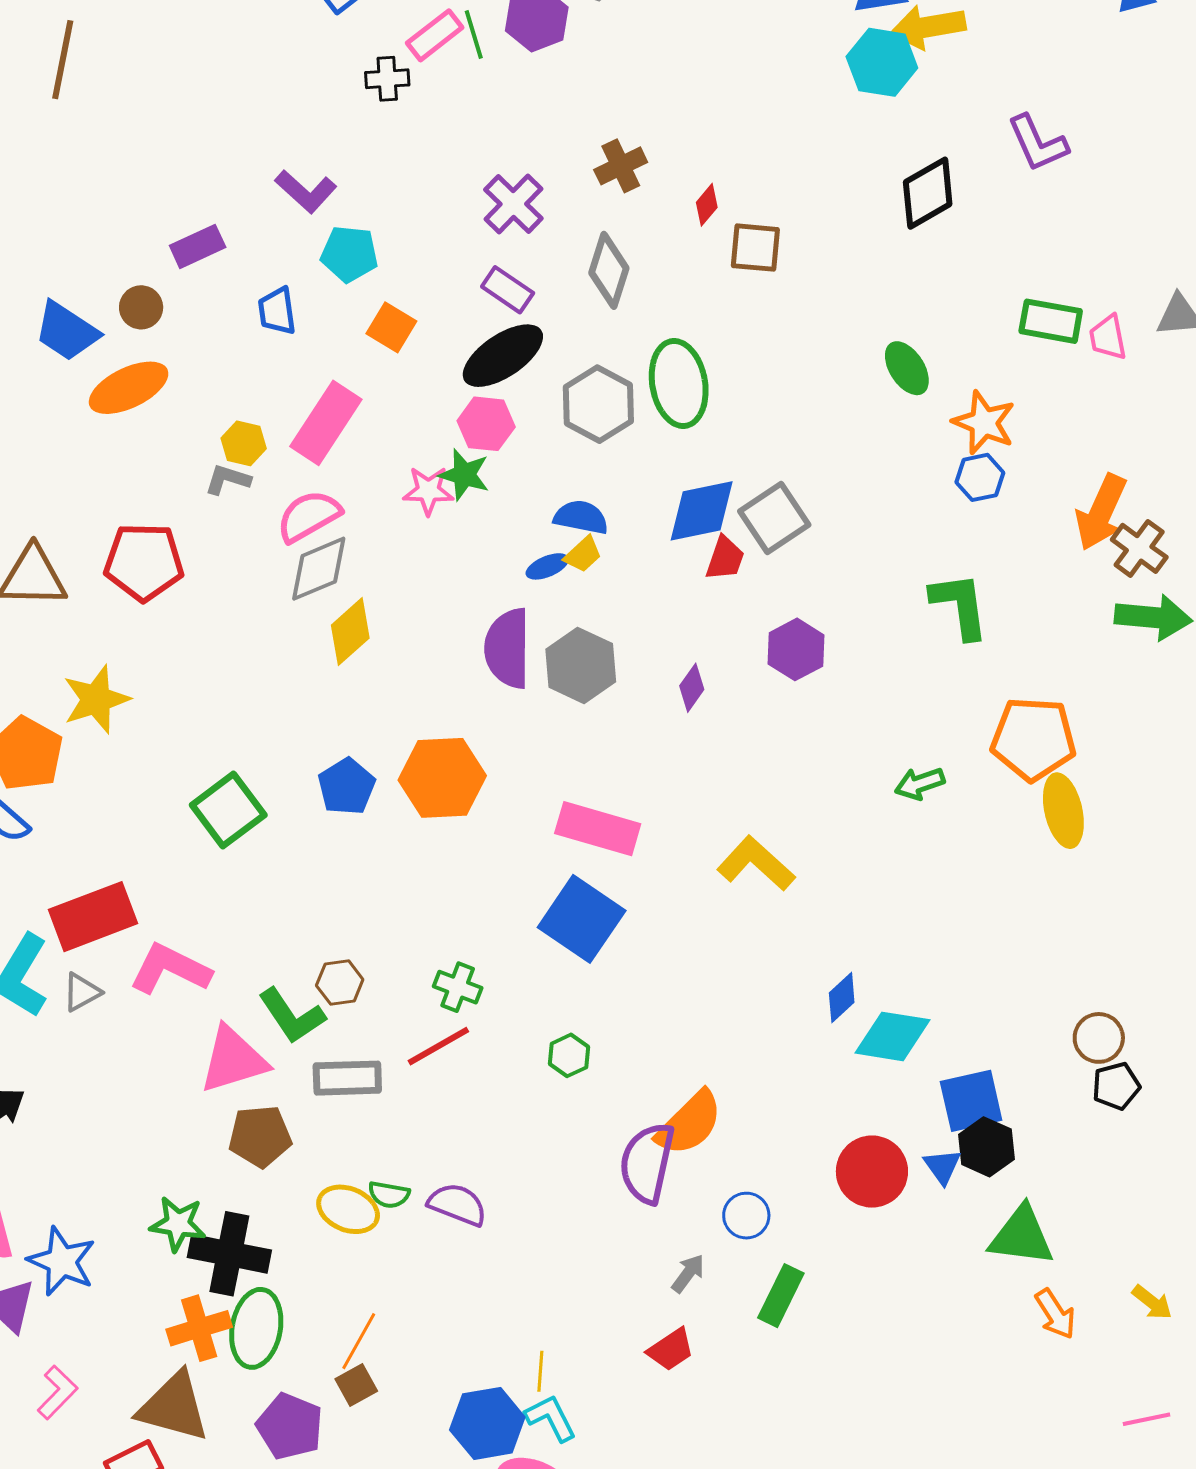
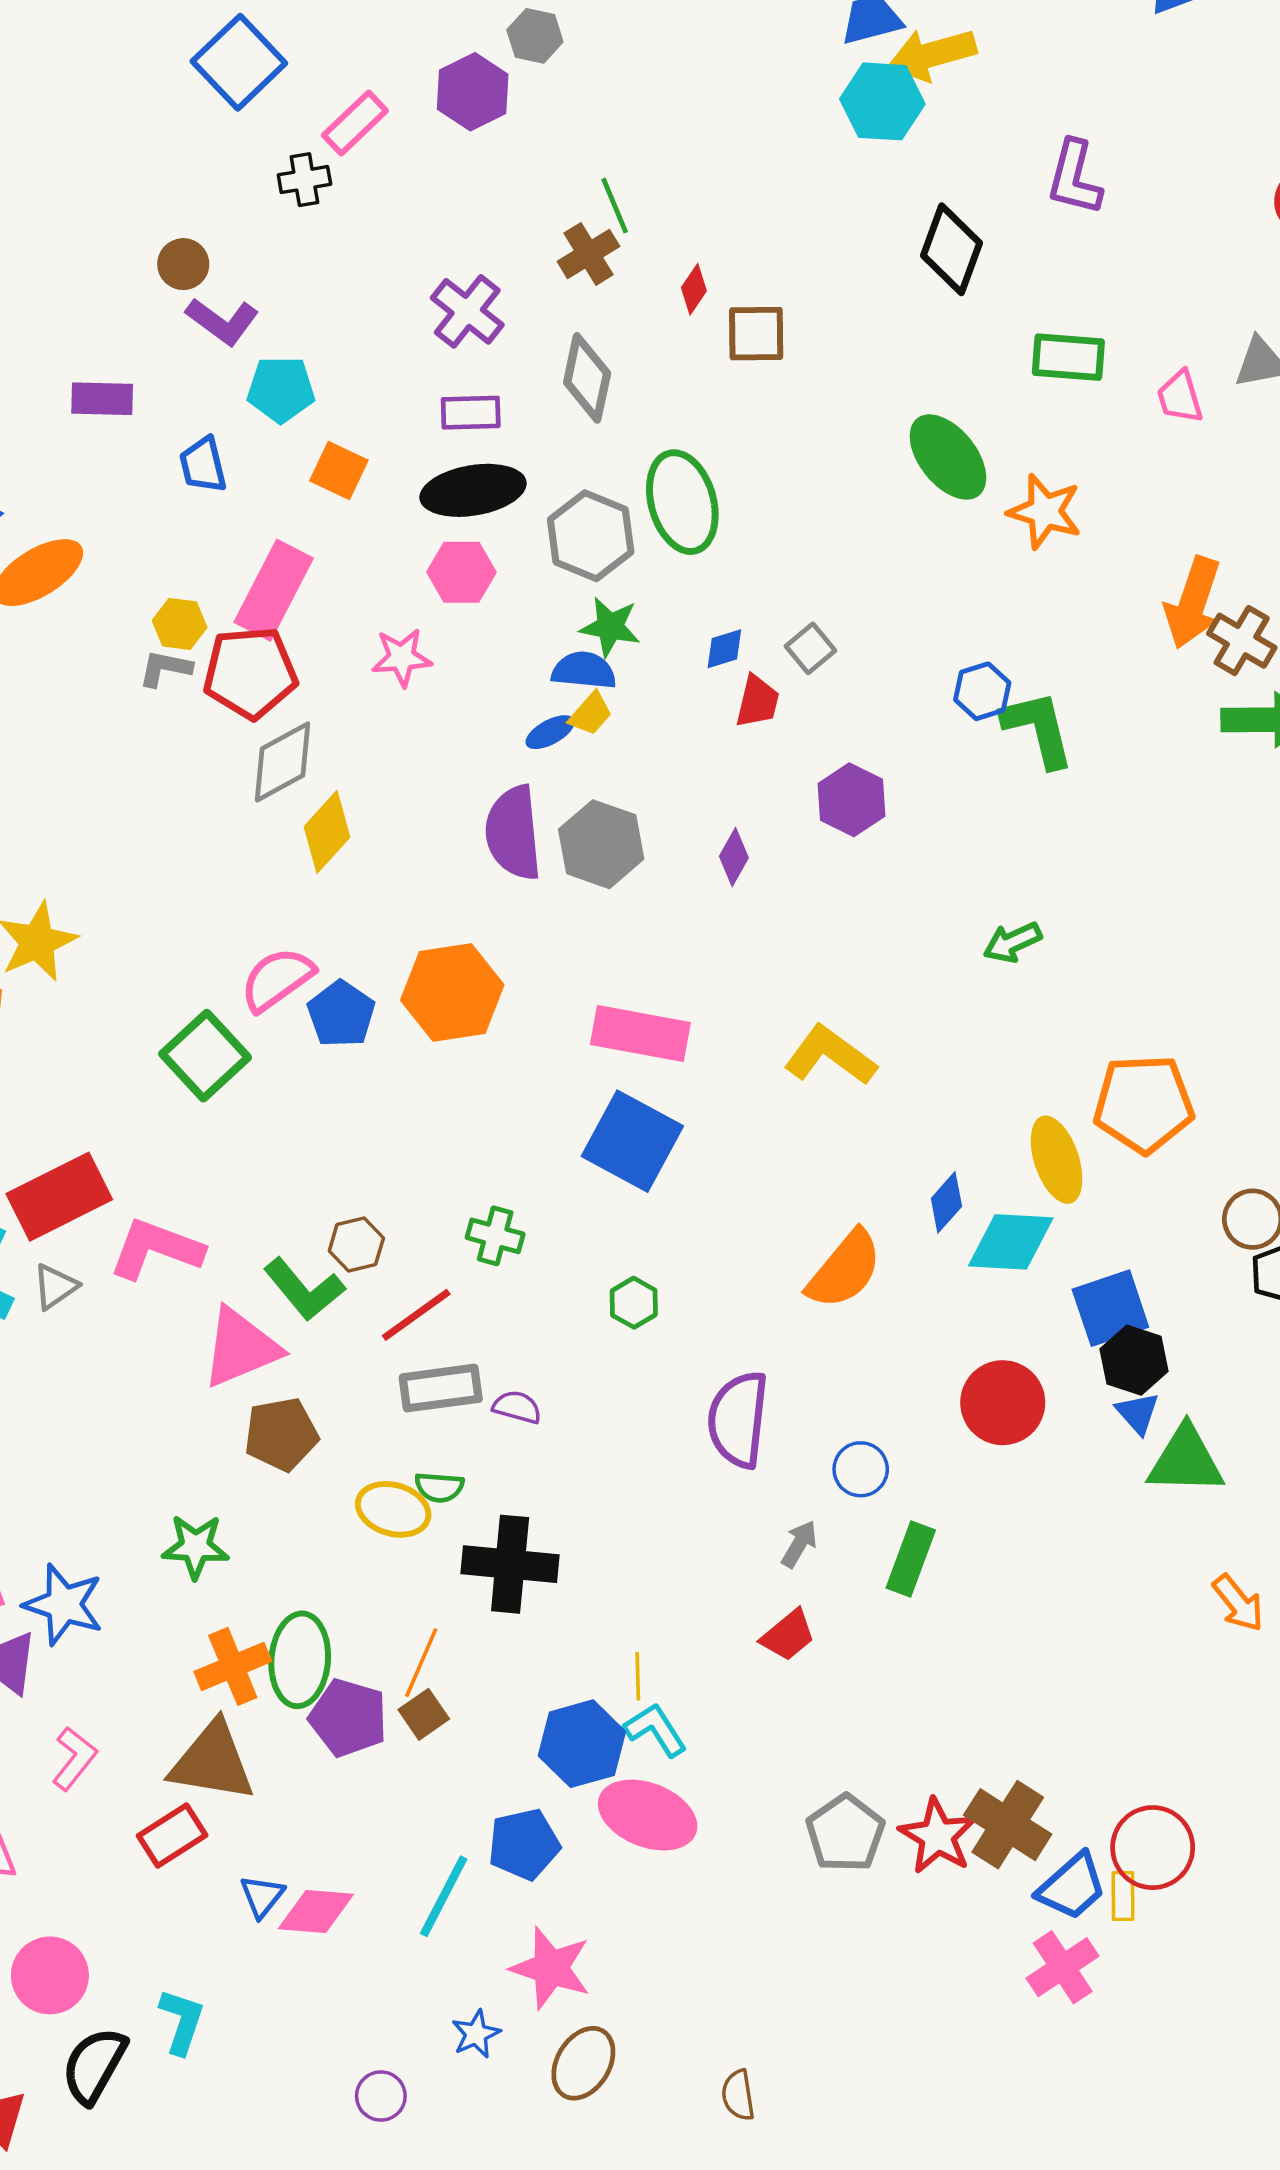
green line: (474, 35) -> (615, 206), moved
purple L-shape: (1038, 143) -> (1074, 178), turned 44
black diamond: (928, 193) -> (952, 249), turned -34
purple rectangle: (198, 246) -> (102, 399), turned 32
purple rectangle: (508, 290) -> (471, 413), turned -30
brown circle: (141, 307) -> (183, 264), moved
green rectangle: (1051, 321) -> (1068, 357), moved
black ellipse: (503, 356) -> (473, 490), turned 30
green ellipse: (907, 368) -> (948, 457), size x1.4
green star: (464, 475) -> (610, 627), moved
blue hexagon: (980, 477) -> (982, 691), moved
blue diamond: (702, 511) -> (724, 649), size x0.5
pink semicircle: (309, 516) -> (277, 979), moved
gray square: (774, 518) -> (810, 648), size x0.6
red pentagon: (144, 562) -> (250, 673), moved
orange pentagon: (1033, 739) -> (1144, 1104), moved
yellow ellipse: (1063, 811) -> (1057, 1160), moved
red line: (438, 1046) -> (416, 1315), moved
gray rectangle: (347, 1078) -> (441, 1388), moved
orange semicircle: (689, 1123) -> (845, 1270), moved
blue triangle: (942, 1166) -> (1138, 1413), moved
purple semicircle: (457, 1204) -> (517, 1407), moved, size x0.7
black cross: (229, 1254) -> (510, 1564), moved
orange arrow: (1055, 1314) -> (1238, 1603), moved
purple pentagon: (290, 1426) -> (348, 1718), moved

